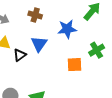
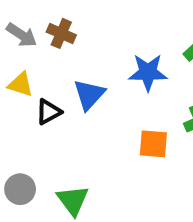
brown cross: (35, 15) -> (61, 33), moved

